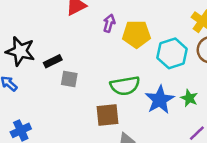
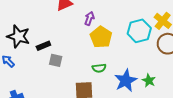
yellow pentagon: (136, 34) -> (101, 37), moved, turned 30
cyan hexagon: (172, 53) -> (139, 31), moved
green semicircle: (125, 86) -> (99, 68), size x0.6

